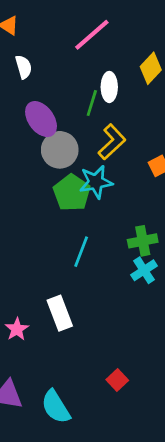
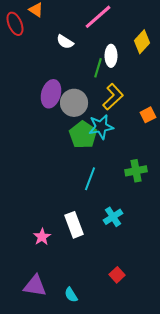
white semicircle: (24, 67) -> (65, 42), moved, turned 138
purple ellipse: (41, 119) -> (51, 94), moved, turned 52
cyan cross: (144, 270) -> (113, 217), moved
cyan semicircle: (56, 407) -> (71, 295), size x0.6

